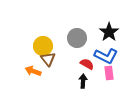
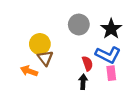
gray circle: (77, 38) -> (79, 25), moved
red semicircle: (87, 64) -> (87, 63), turned 40

